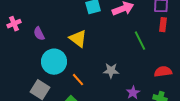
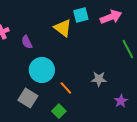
yellow triangle: (78, 39) -> (63, 28), moved

